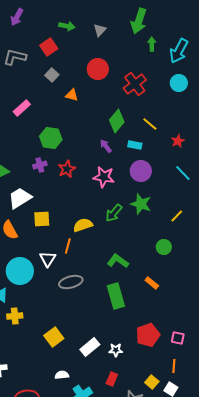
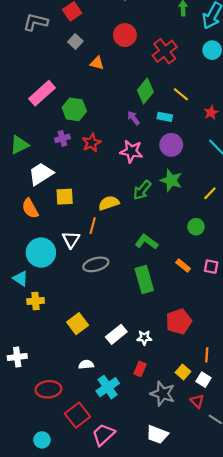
pink rectangle: (22, 108) -> (42, 93), moved, size x1.4
pink square: (178, 338) -> (211, 267), moved

